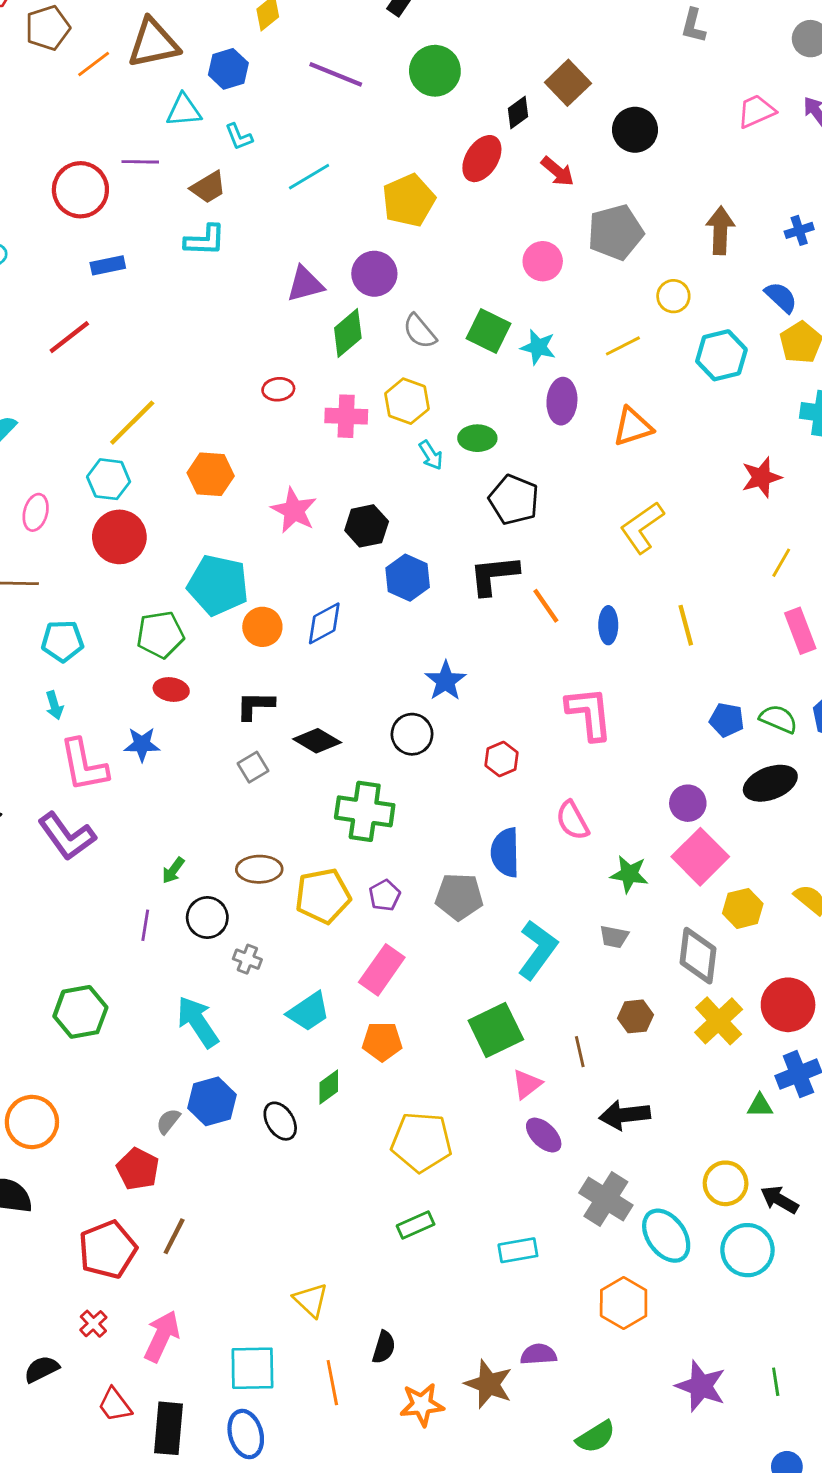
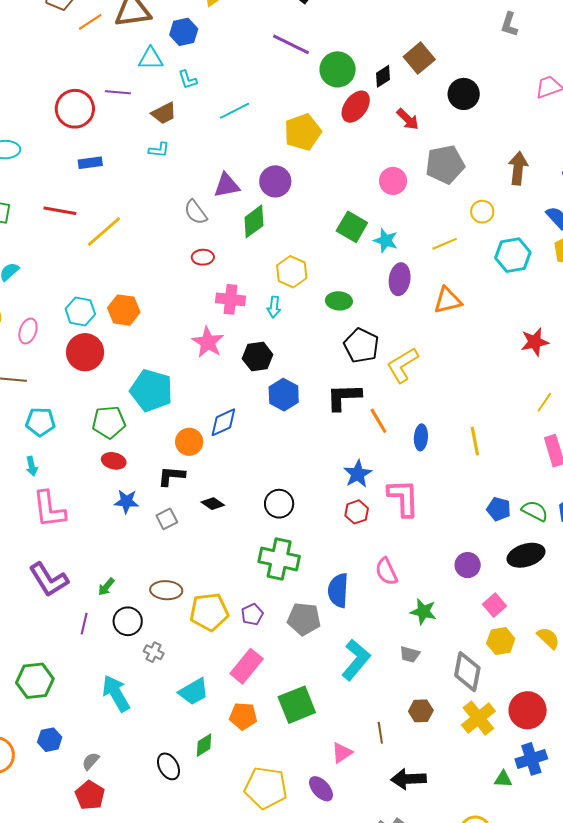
green circle: (435, 71) -> (338, 69), moved
purple line: (336, 74) -> (291, 44), moved
cyan L-shape: (205, 240) -> (159, 150), size x0.7
gray semicircle: (420, 331) -> (196, 212), moved
red line: (69, 337) -> (60, 211), turned 44
pink cross: (346, 416) -> (230, 299), moved
yellow line: (132, 423) -> (104, 232), moved
cyan arrow: (431, 455) -> (274, 307), moved, turned 35
orange hexagon: (211, 474) -> (124, 310), moved
yellow L-shape: (642, 527) -> (402, 365), moved
orange circle: (262, 627) -> (189, 442), moved
blue star: (446, 681) -> (358, 474), moved
black diamond: (317, 741) -> (213, 504), size x0.7
blue star: (142, 744) -> (126, 501), moved
red hexagon: (501, 759) -> (357, 512), moved
green cross: (365, 811) -> (279, 559), moved
purple L-shape: (67, 836) -> (49, 580), moved
pink square: (700, 857) -> (494, 605), moved, size x0.6
green square: (496, 1030) -> (297, 705), moved
blue hexagon: (212, 1101) -> (50, 740), moved, size x0.7
purple ellipse: (544, 1135) -> (321, 789), moved
red pentagon: (138, 1169) -> (90, 795), moved

